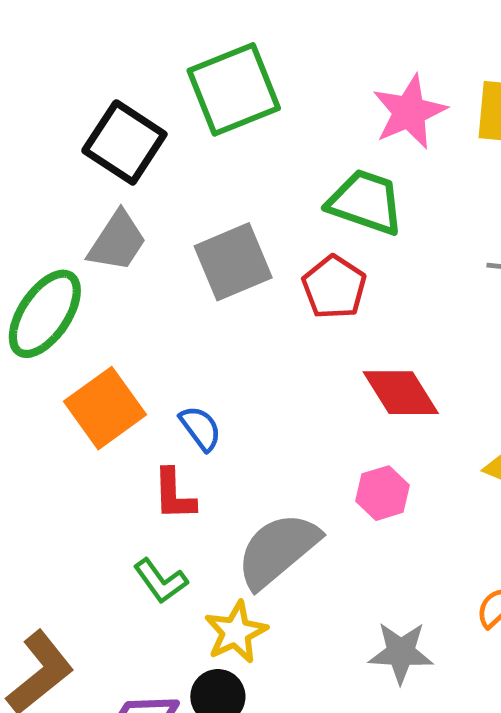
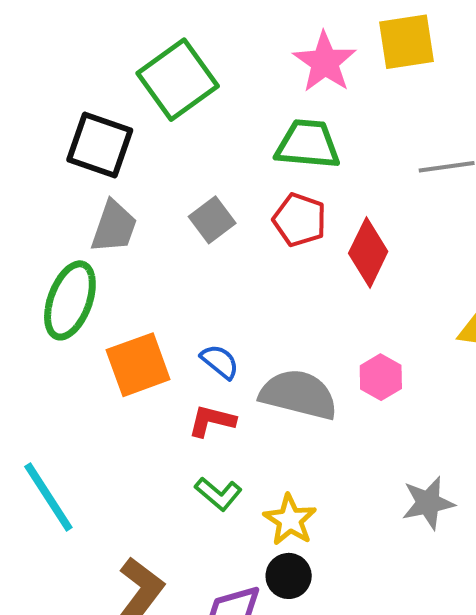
gray square: (233, 262) -> (212, 220), size x0.7
red diamond: (401, 393) -> (368, 252), moved, turned 72
orange square: (105, 408) -> (138, 365), turned 30
red L-shape: (174, 495) -> (212, 421), turned 120
gray semicircle: (278, 550) -> (299, 395), moved, turned 68

